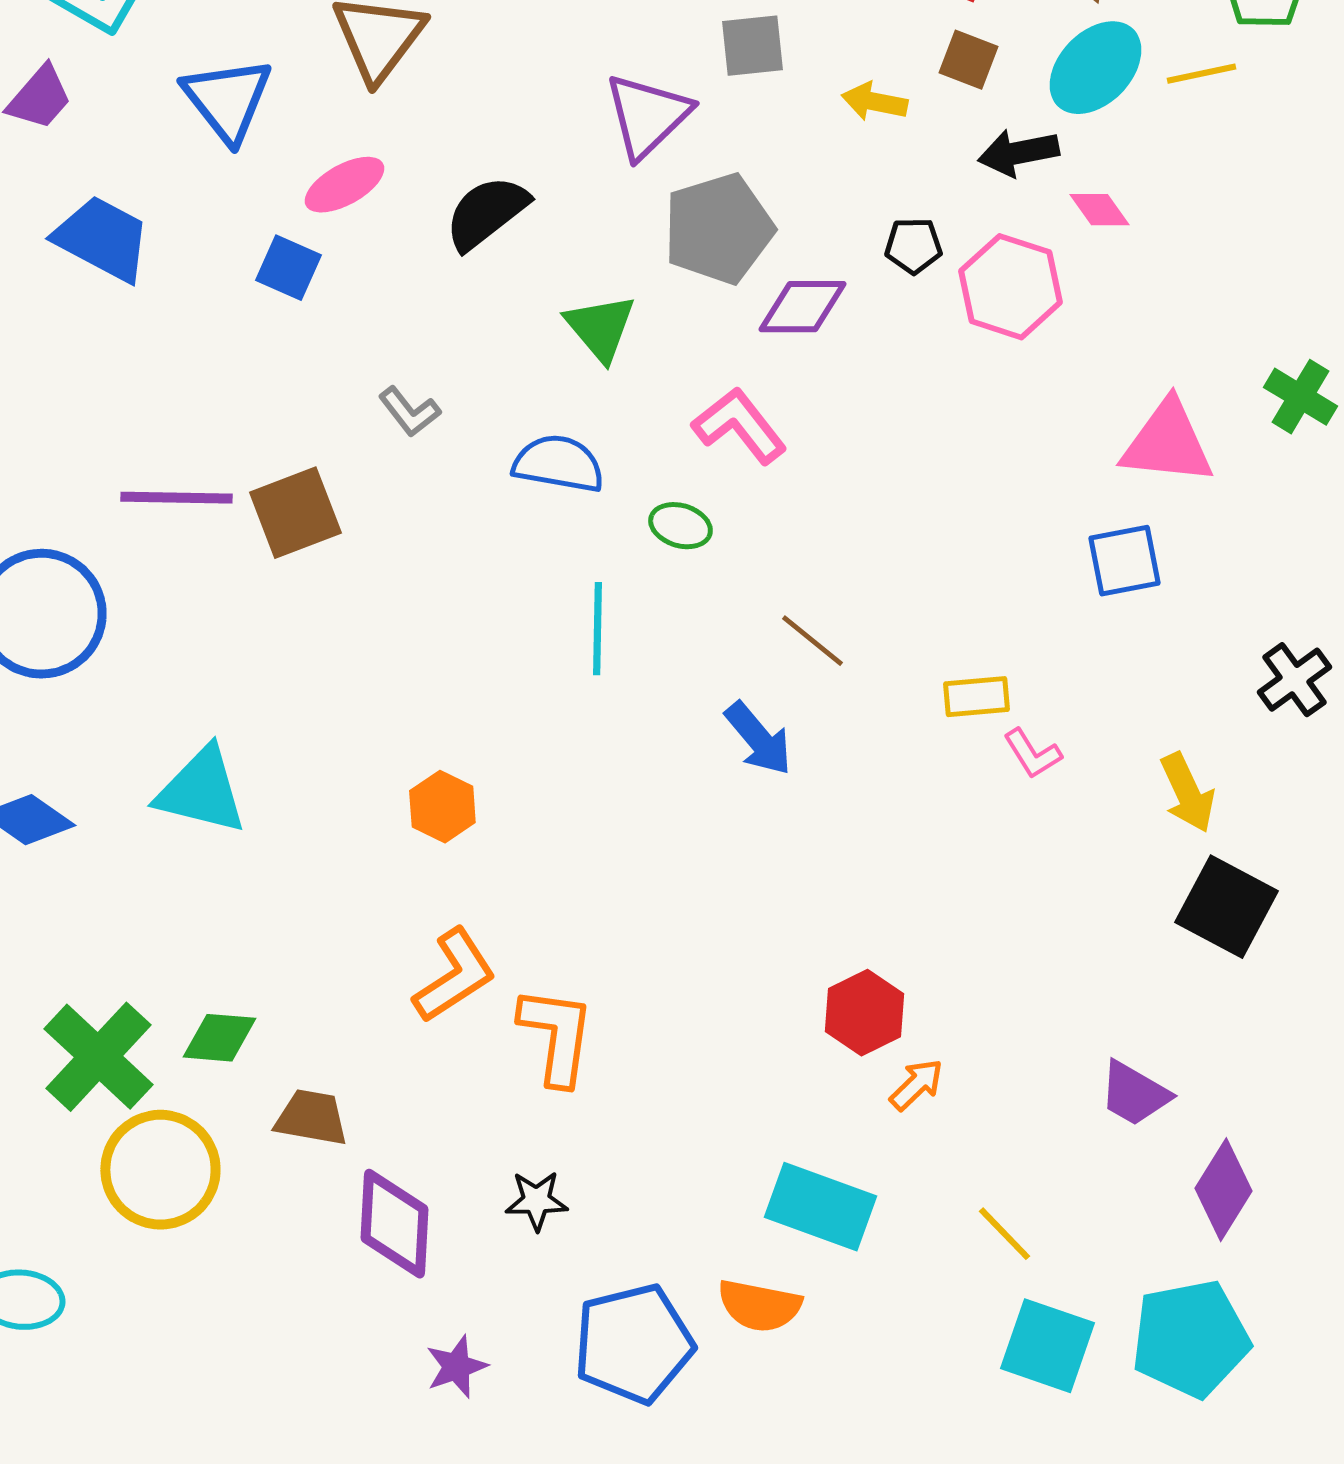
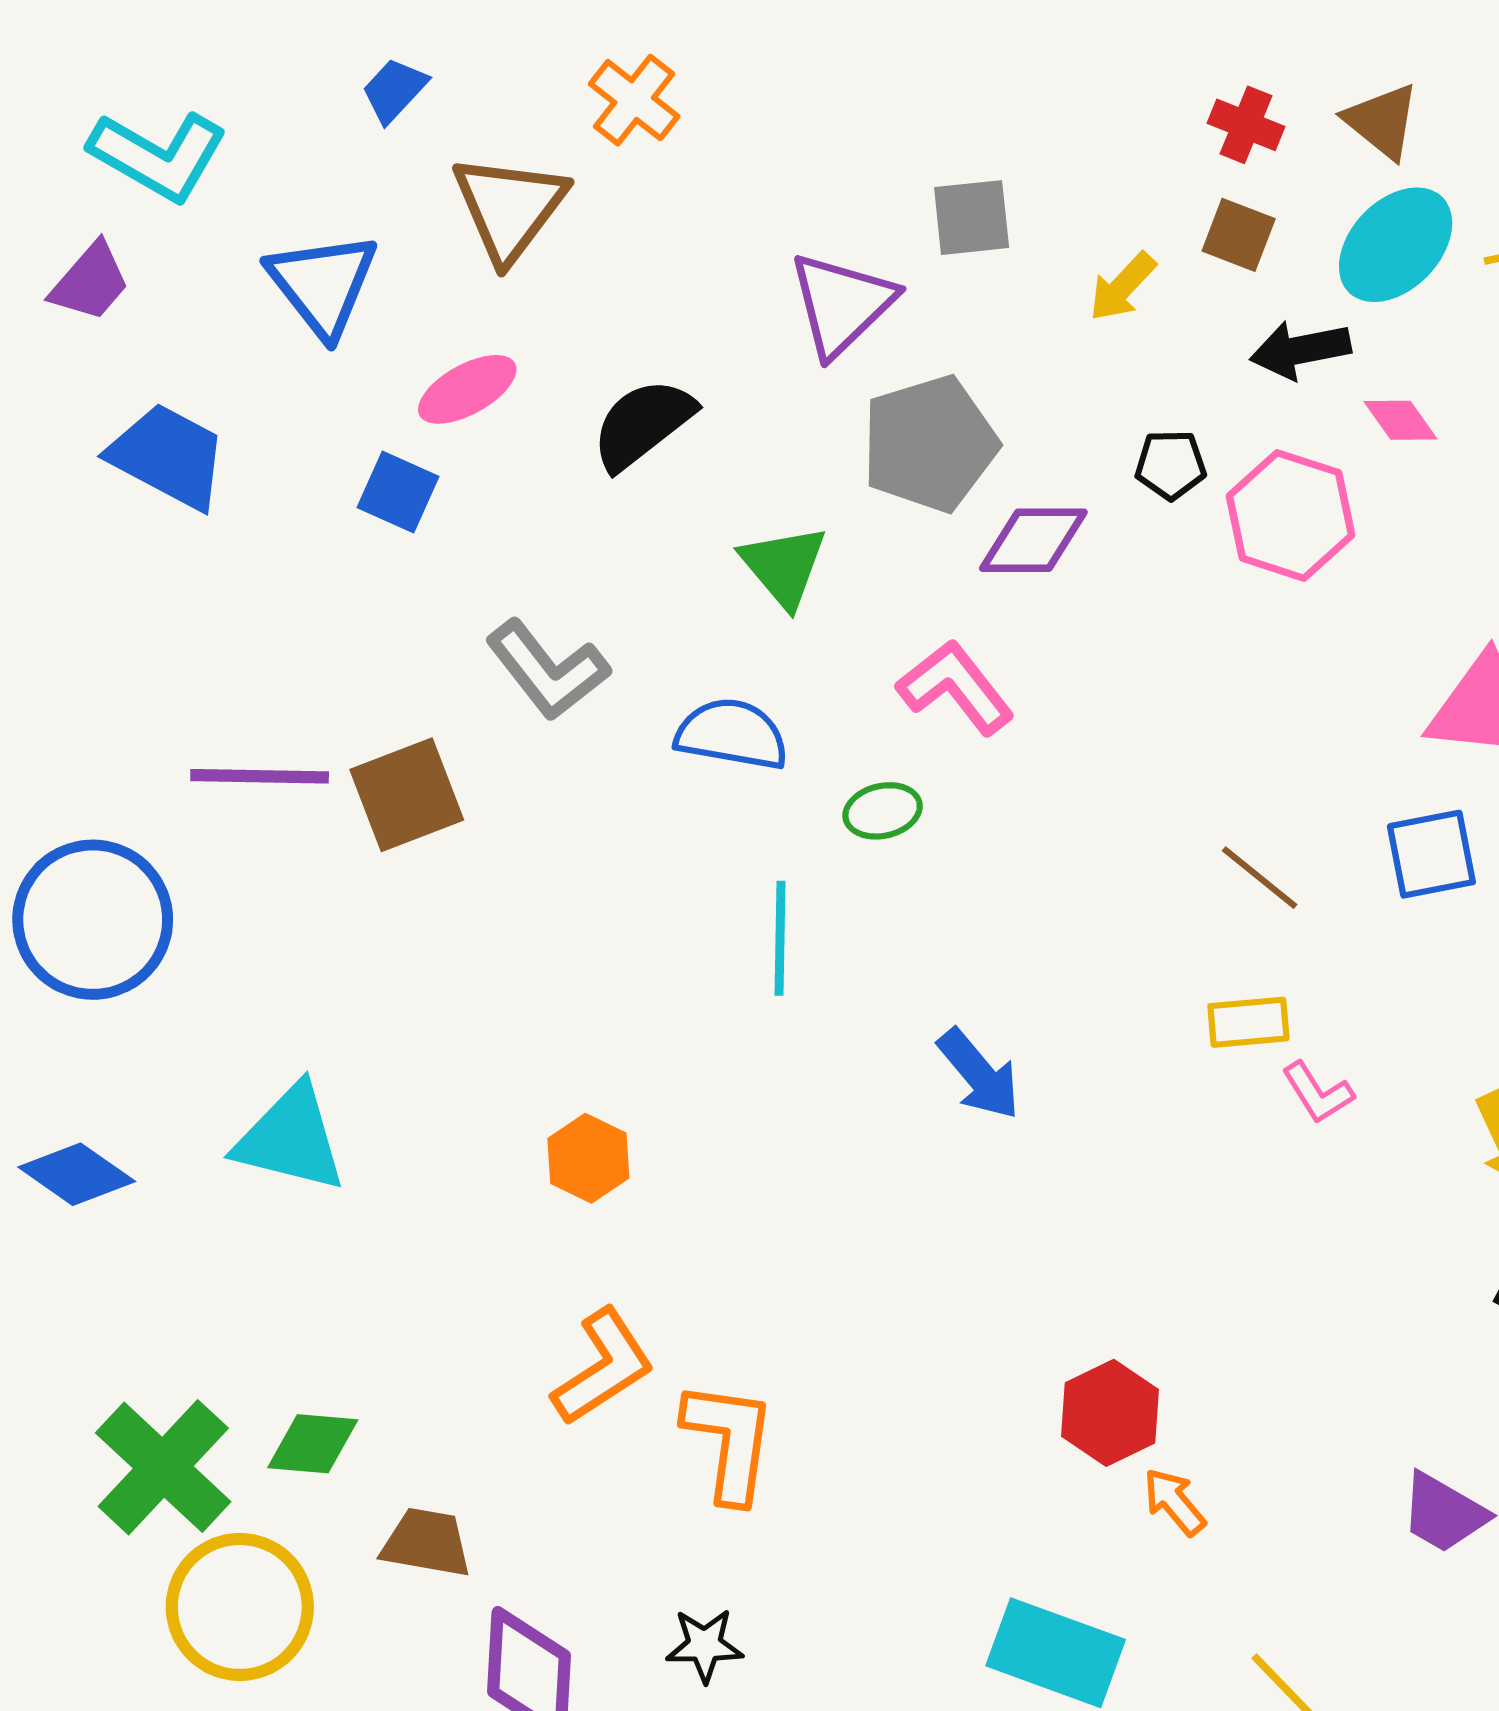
yellow arrow: (874, 102) -> (1122, 287), turned -58
gray L-shape: (409, 412) -> (548, 670), size x1.6
green ellipse: (680, 526) -> (883, 811), turned -30
brown line: (812, 641) -> (1260, 878), moved
orange arrow: (916, 1085) -> (1174, 1502), turned -86

